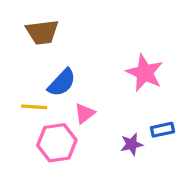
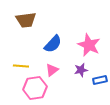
blue semicircle: (62, 83) -> (53, 44), moved
purple star: (132, 144) -> (81, 70), moved

